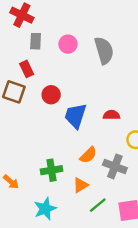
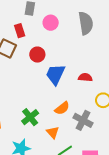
pink circle: (68, 44) -> (51, 23), moved
green cross: (51, 170) -> (30, 117), turned -36
orange triangle: (81, 185) -> (53, 132), turned -48

